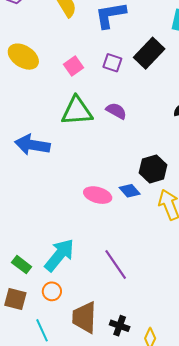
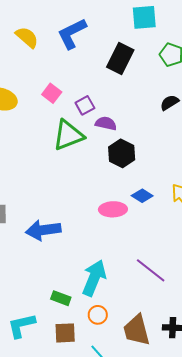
purple square: (112, 63) -> (85, 105), moved, turned -30
blue arrow: (32, 145) -> (43, 230), moved
black hexagon: (153, 169) -> (122, 153), moved

